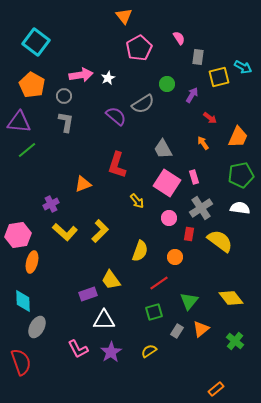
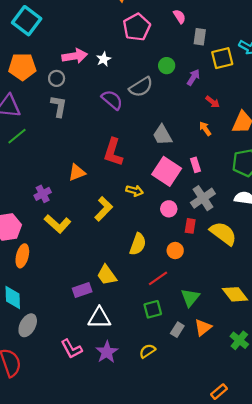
orange pentagon: (32, 85) -> (22, 67), turned -30
yellow arrow: (137, 201) -> (135, 191), turned -35
yellow L-shape: (100, 231) -> (104, 209), moved

